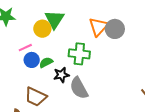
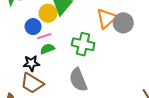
pink line: (25, 48) -> (44, 36), moved
blue circle: (32, 60) -> (33, 27), moved
black star: (61, 75) -> (31, 63), moved

